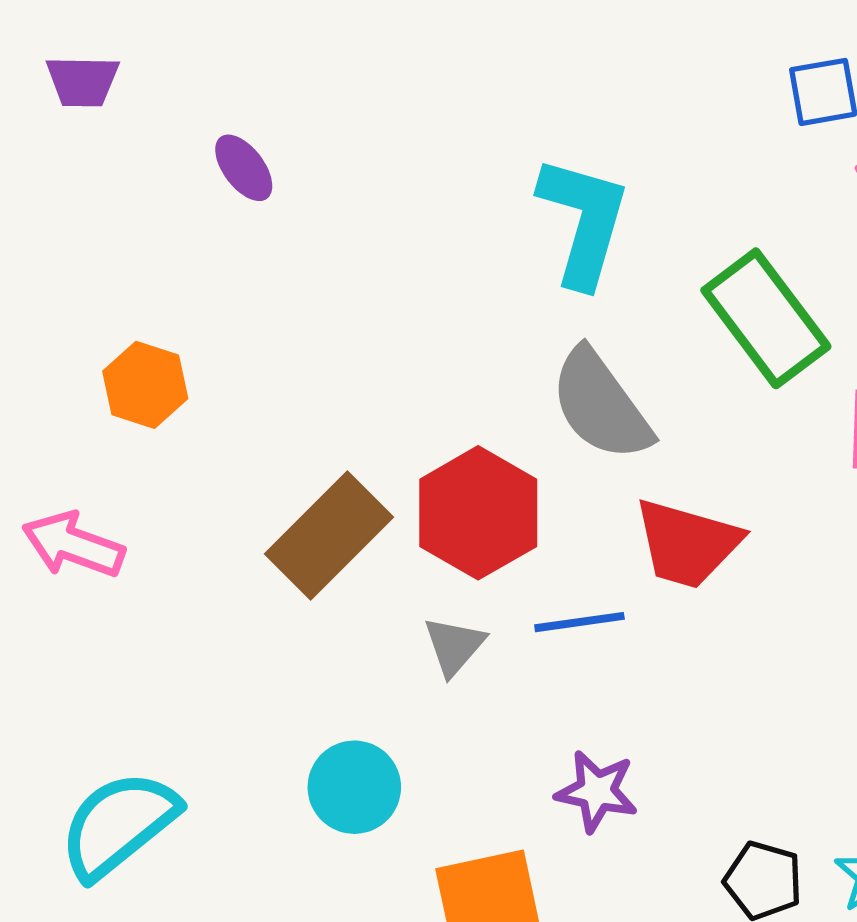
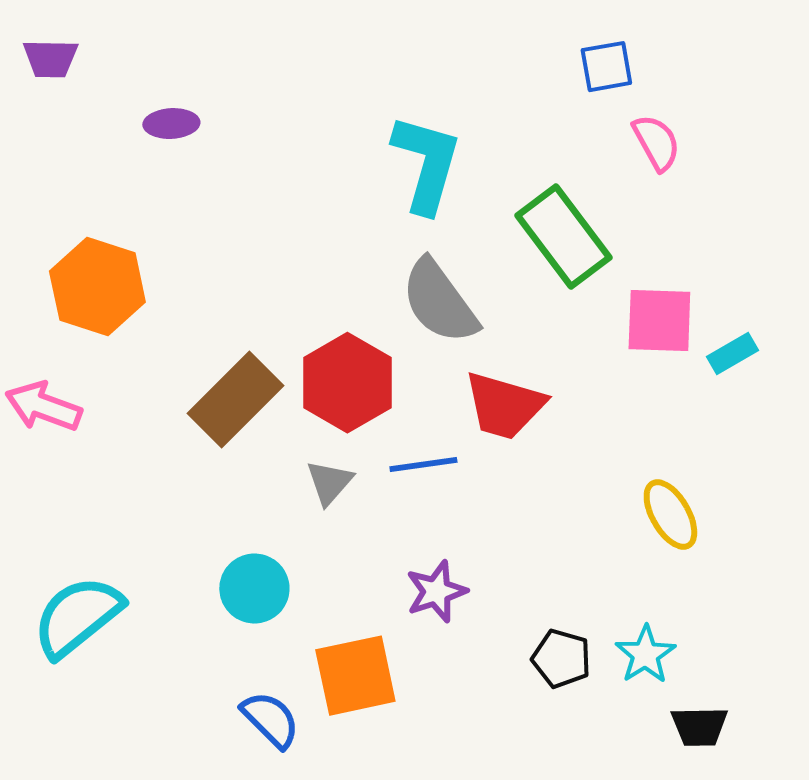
purple ellipse: (244, 168) -> (171, 124), turned -56
orange hexagon: (145, 385) -> (97, 287), size x1.5
purple star: (597, 791) -> (436, 592), turned -30

